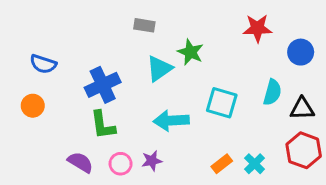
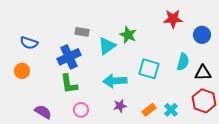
gray rectangle: (144, 25) -> (82, 32), moved
purple star: (152, 161) -> (120, 106), moved
purple semicircle: (80, 162) -> (43, 112), moved

